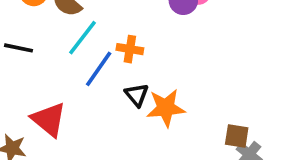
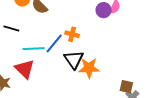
cyan line: (83, 38) -> (34, 49), moved, turned 45
black triangle: (137, 95) -> (74, 60), size x1.5

